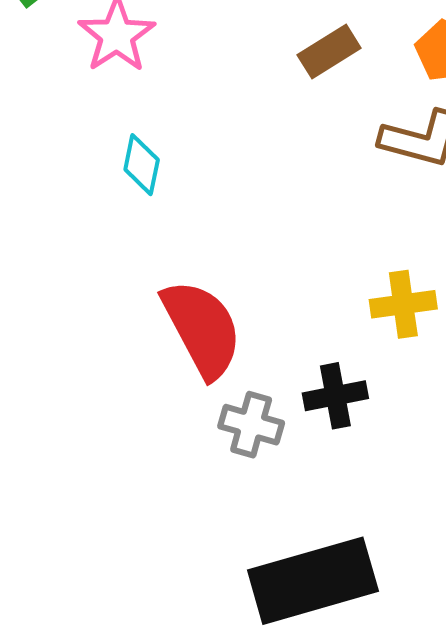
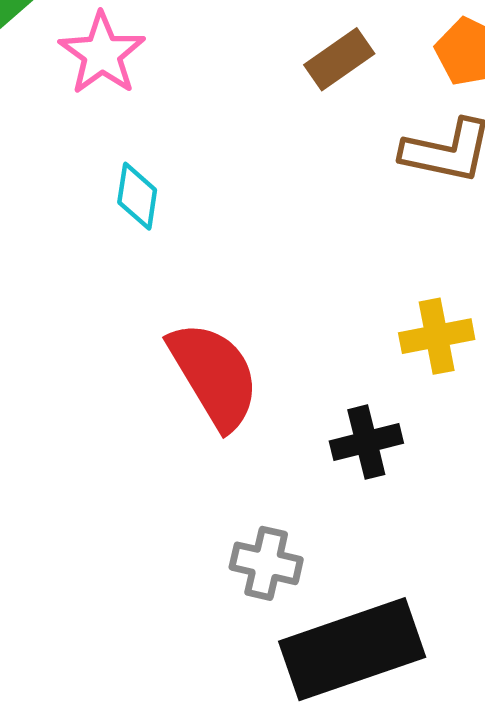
gray cross: (251, 425) -> (266, 563), moved

